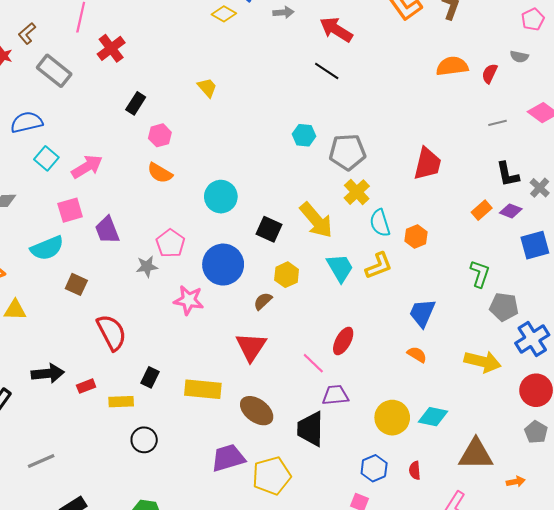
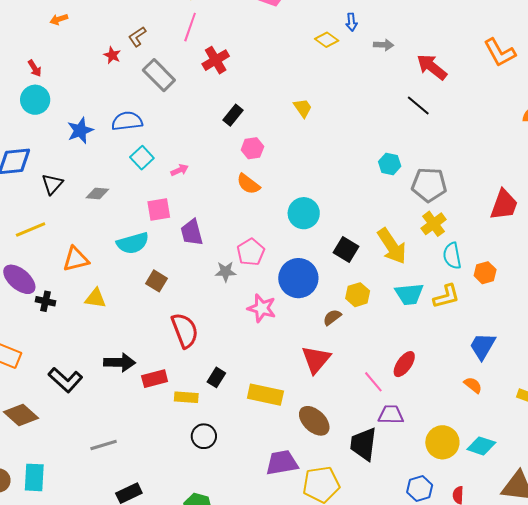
pink arrow: (87, 167) -> (180, 170), size x0.6
cyan trapezoid: (340, 268) -> (409, 294), turned 108
red rectangle: (86, 386) -> (155, 379), size x1.4

